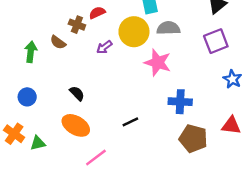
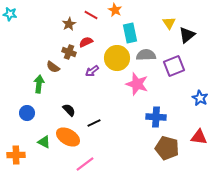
purple square: (216, 41) -> (174, 66), moved
green arrow: (31, 52) -> (39, 84), moved
black line: (130, 122) -> (94, 123), moved
orange cross: (14, 134) -> (16, 155), moved, turned -36
green triangle: (38, 143) -> (44, 142), moved, turned 40

